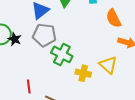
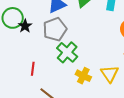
gray pentagon: (44, 35) -> (55, 29), turned 30
red line: (29, 86) -> (33, 69), moved

